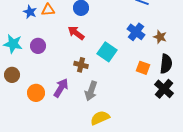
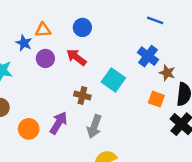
blue star: (30, 12) -> (24, 43), moved
brown star: (160, 37) -> (167, 73), moved
purple circle: (38, 46) -> (45, 58), moved

